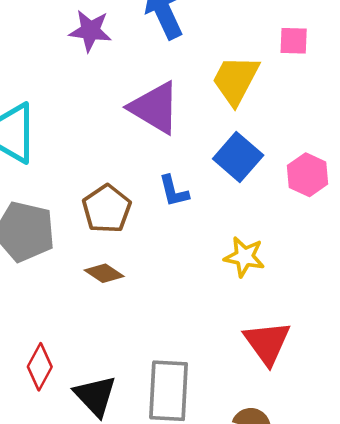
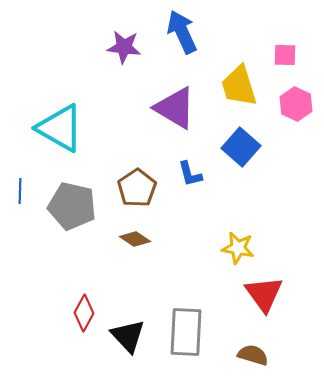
yellow trapezoid: (236, 80) -> (239, 86), turned -45
pink hexagon: (308, 175) -> (296, 104), moved
yellow star: (244, 257) -> (238, 248), moved

